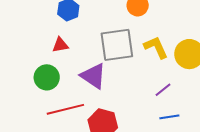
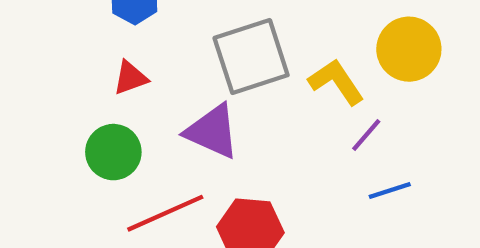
yellow L-shape: (156, 47) -> (336, 82), moved

